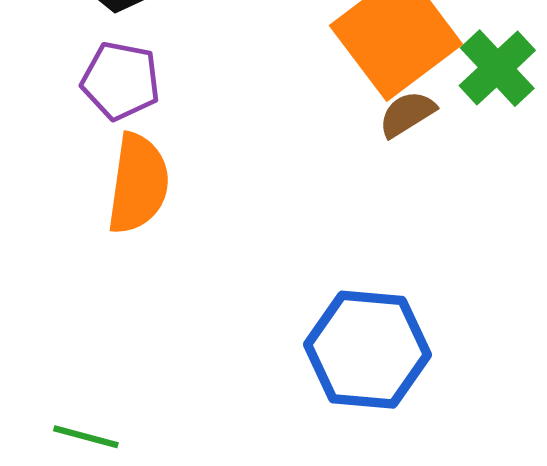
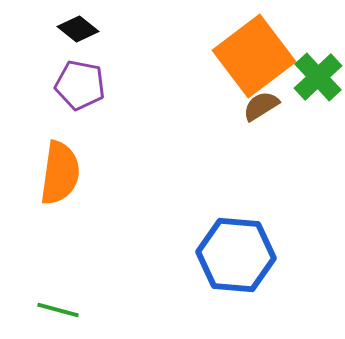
orange semicircle: (138, 184) -> (60, 173), moved

